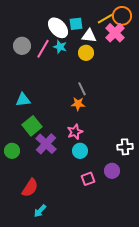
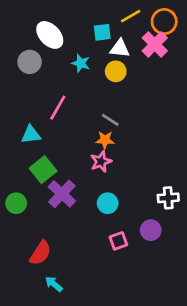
yellow line: (105, 19) -> (131, 16), moved
white ellipse: (58, 28) -> (50, 35), moved
pink line: (43, 49) -> (58, 108), moved
gray line: (82, 89) -> (110, 120), turned -32
pink star: (75, 132) -> (101, 162), moved
cyan arrow: (40, 211) -> (54, 284), turned 88

